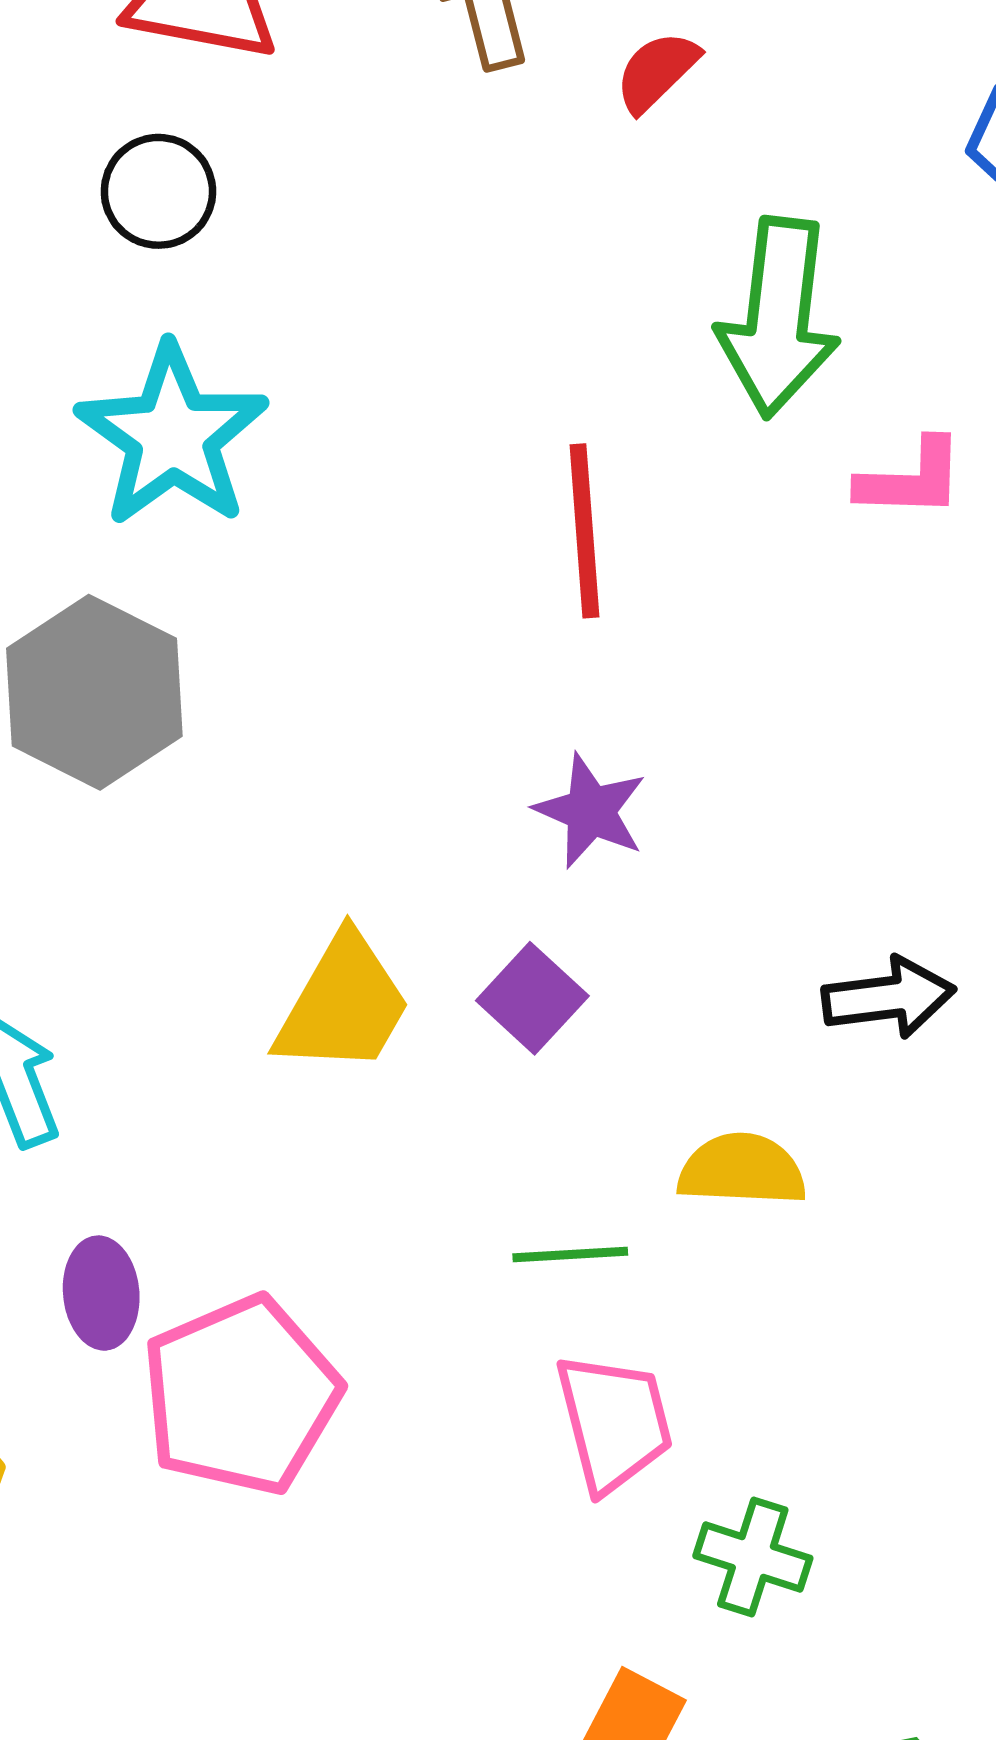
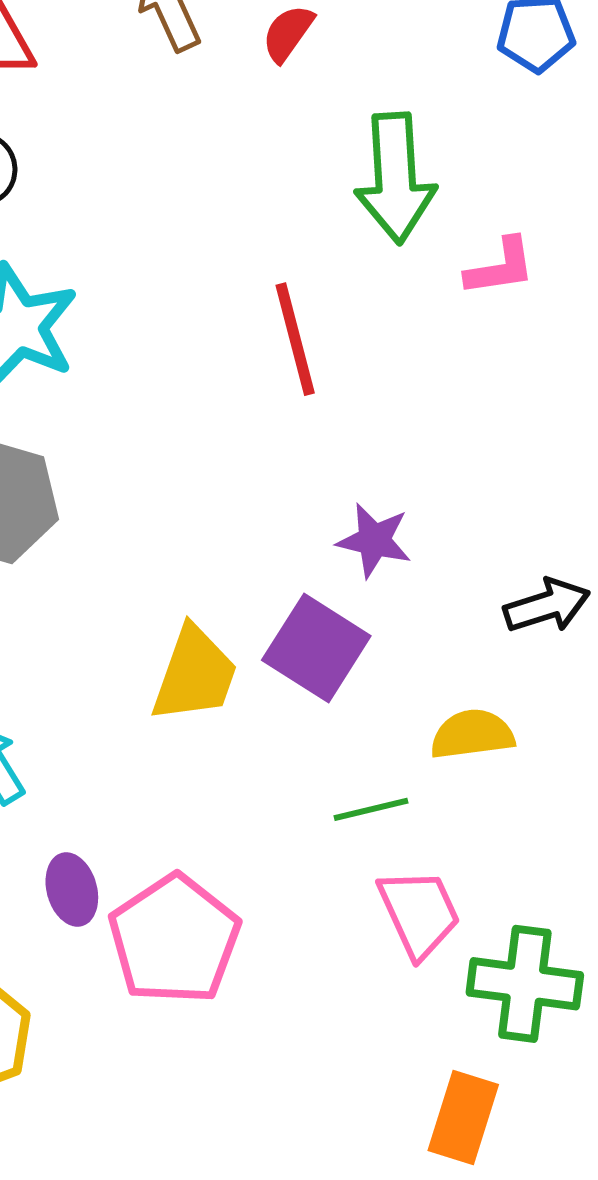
purple star: (591, 811) -> (374, 540), moved
purple square: (532, 998) -> (316, 648), size x1.5
green cross: (753, 1557) -> (525, 984), size x1.5

